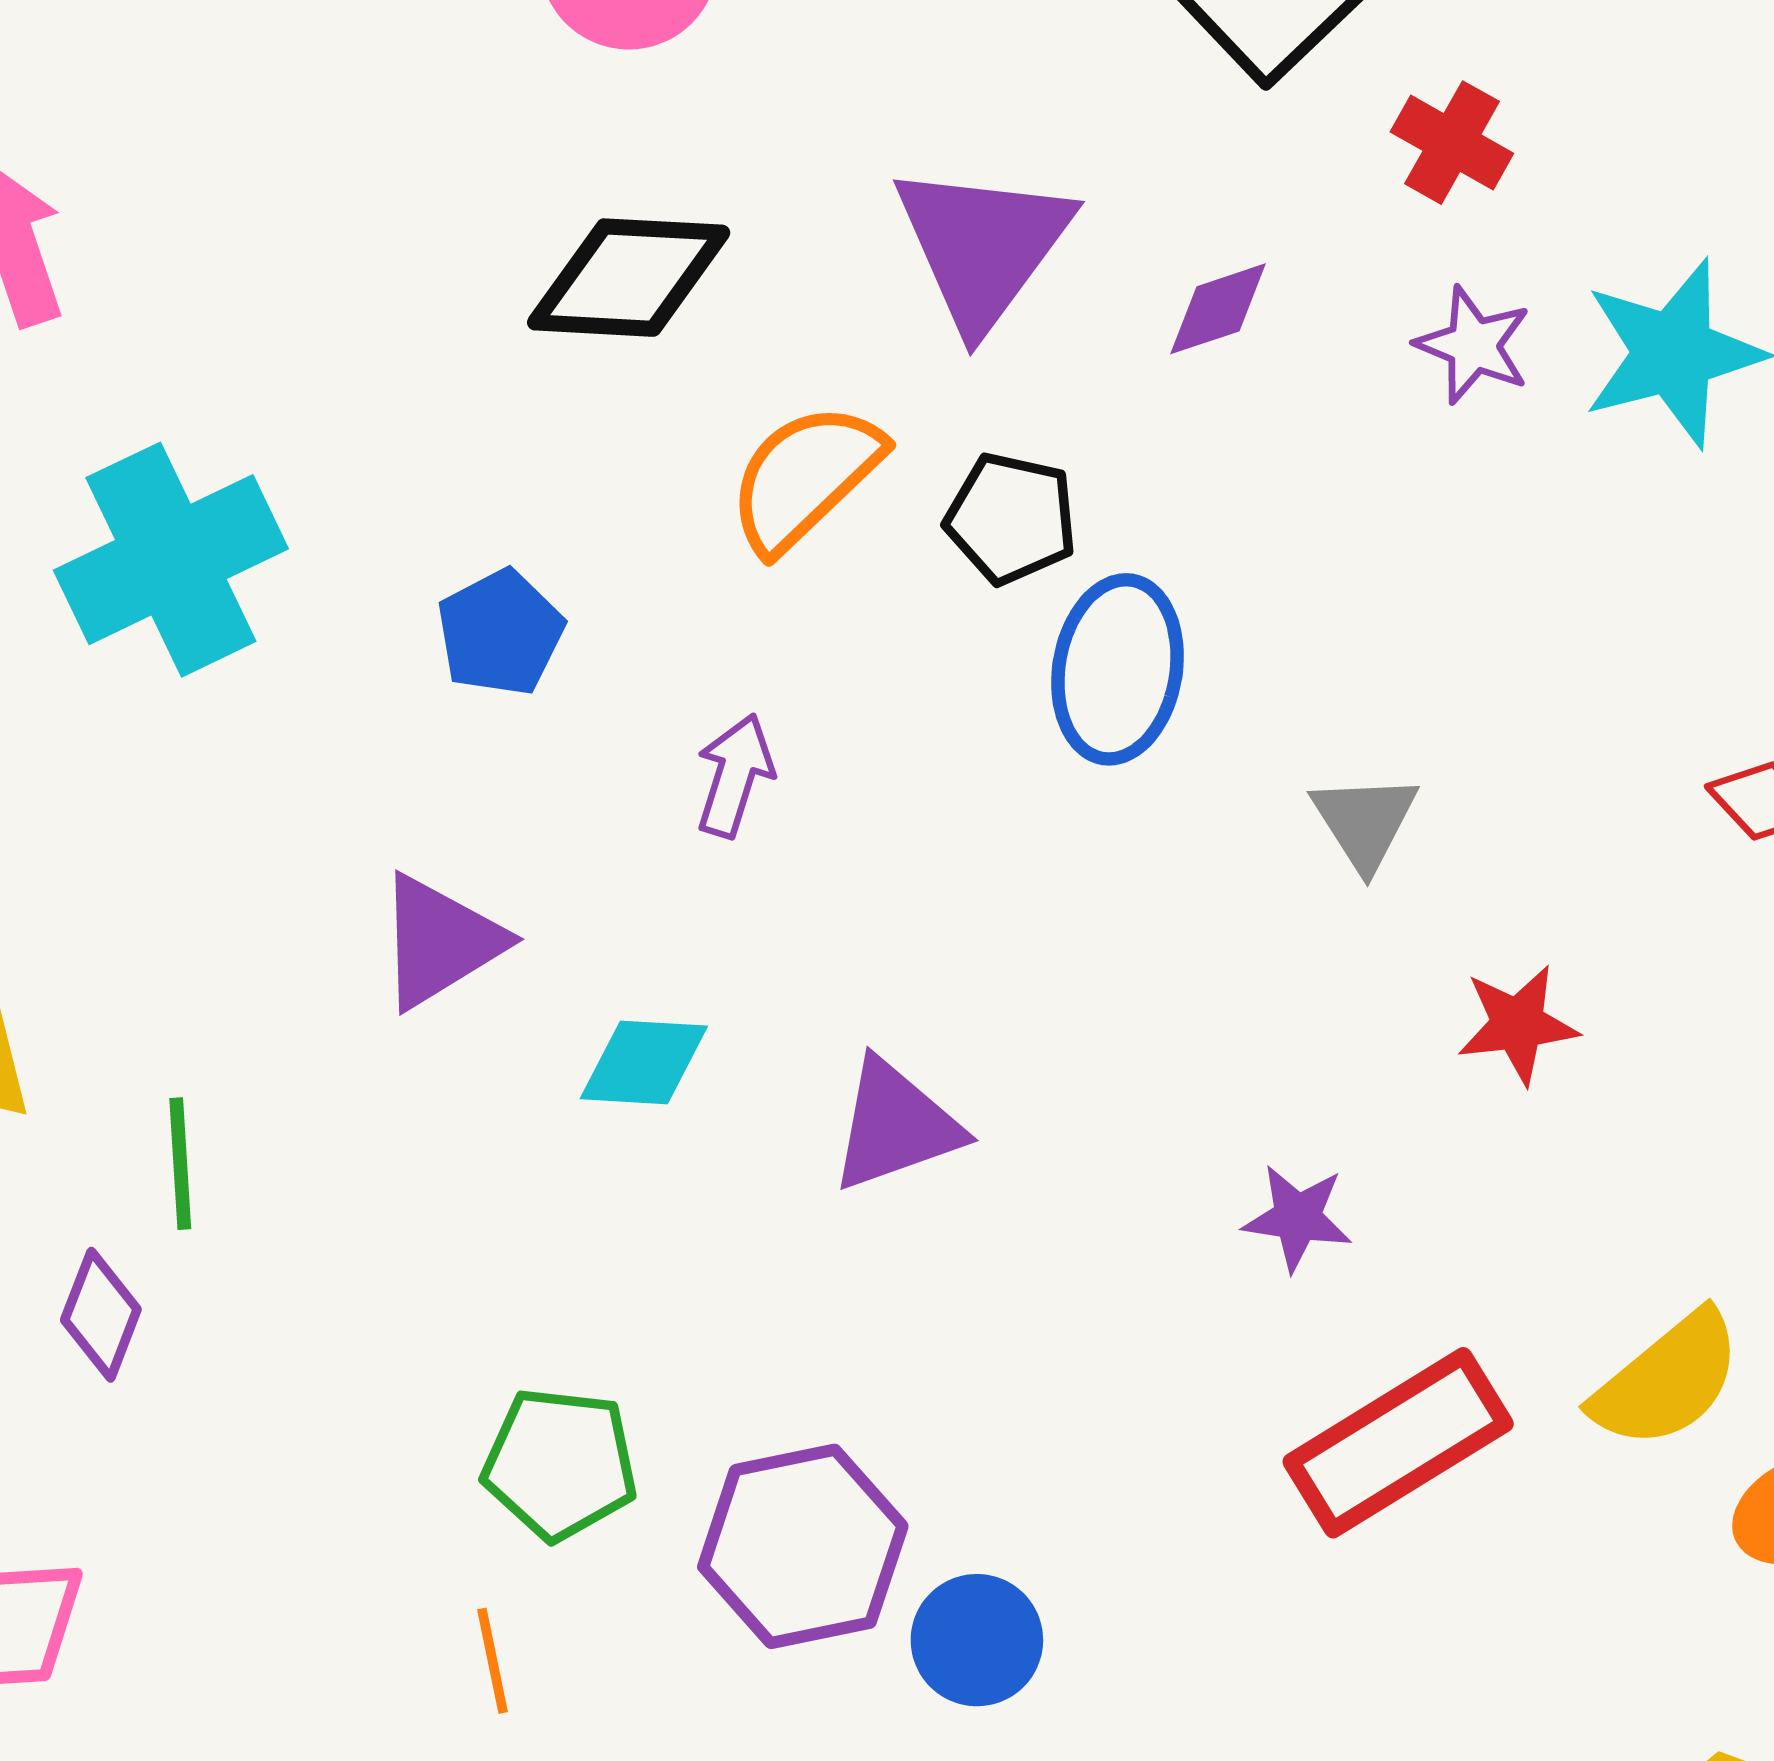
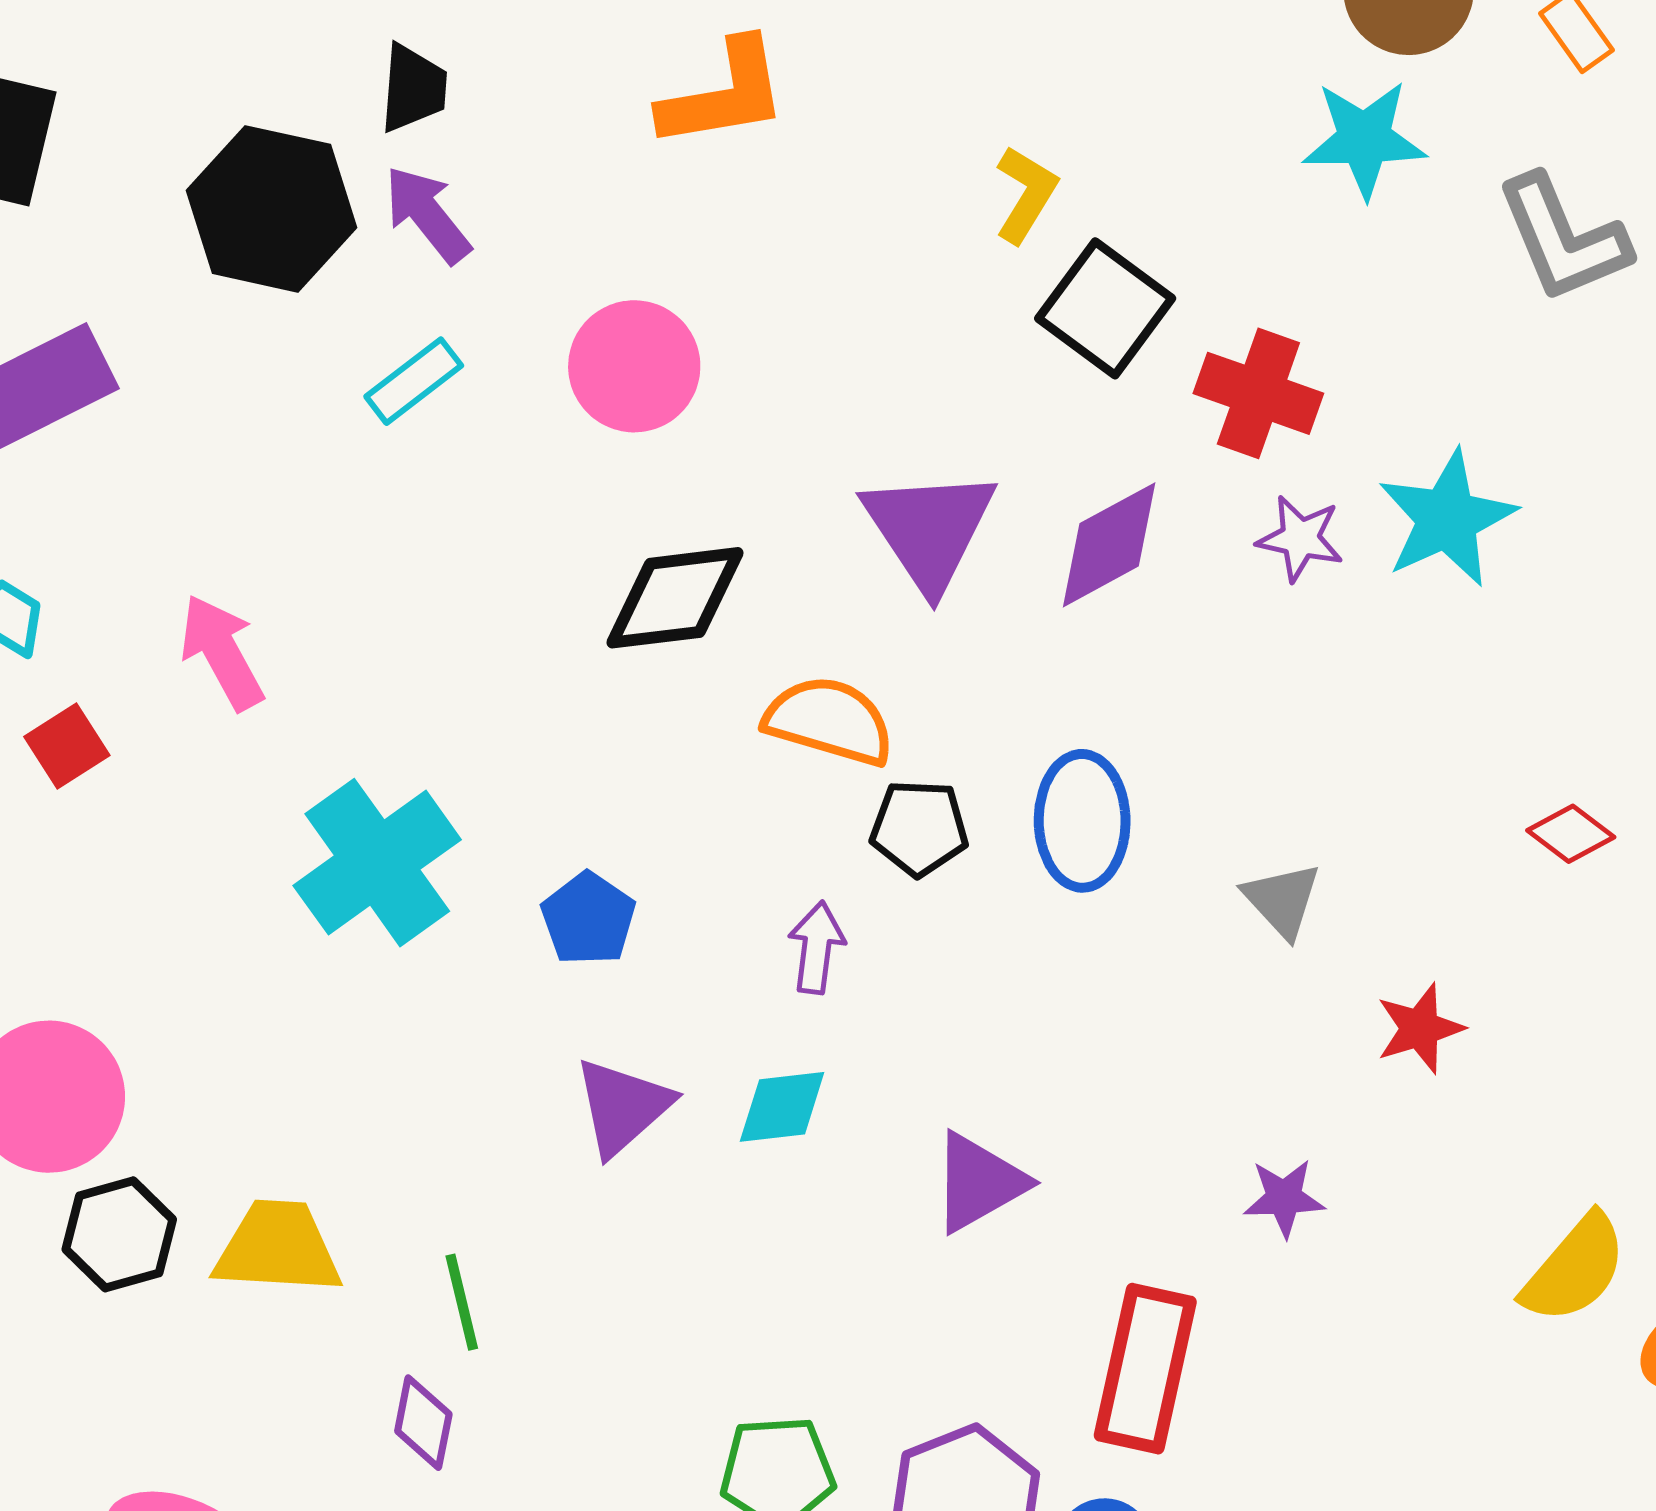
red cross: (1452, 143) -> (1258, 393), size x1.4
purple diamond: (1218, 309) -> (1109, 545), size x1.6
orange semicircle: (805, 477) -> (829, 721), turned 70
black pentagon: (1011, 518) -> (919, 828), moved
blue pentagon: (500, 633) -> (588, 919), moved
cyan diamond: (644, 1062) -> (782, 1107), moved
red rectangle: (1398, 1443) -> (1145, 1369), moved, turned -36

